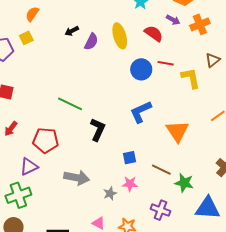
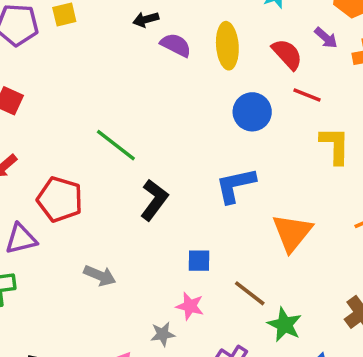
purple semicircle: (91, 42) -> (176, 45), turned -102
red line: (166, 63) -> (307, 95), moved
gray arrow: (77, 178) -> (100, 276), size x0.7
gray star: (110, 193) -> (163, 334), moved

